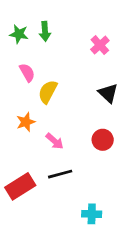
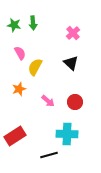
black triangle: (108, 93) -> (71, 63), moved
pink arrow: (55, 141) -> (48, 101), moved
black line: (60, 174) -> (49, 155), moved
cyan cross: (92, 214) -> (67, 134), moved, size x1.5

